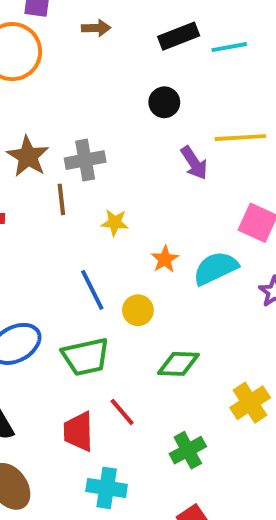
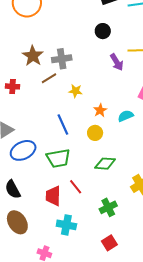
brown line: (61, 199) -> (49, 78), turned 63
cyan semicircle: (216, 268) -> (126, 116), size x0.7
yellow circle: (138, 310) -> (95, 133), moved

